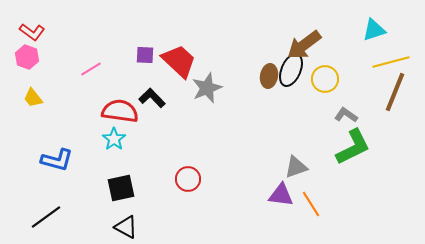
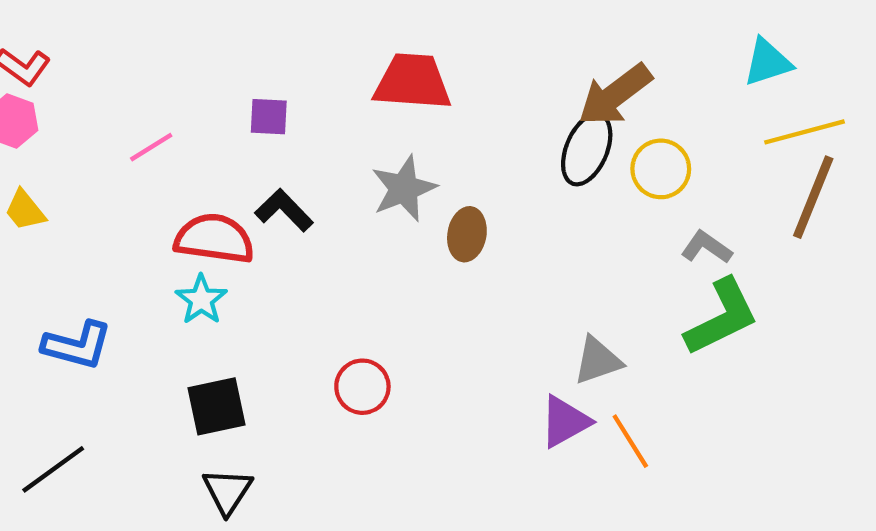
red trapezoid: (179, 61) -> (412, 82), moved, turned -39
brown ellipse: (269, 76) -> (467, 234), moved
purple triangle: (281, 195) -> (565, 422), turned -36
black triangle: (126, 227) -> (227, 491), turned 35

